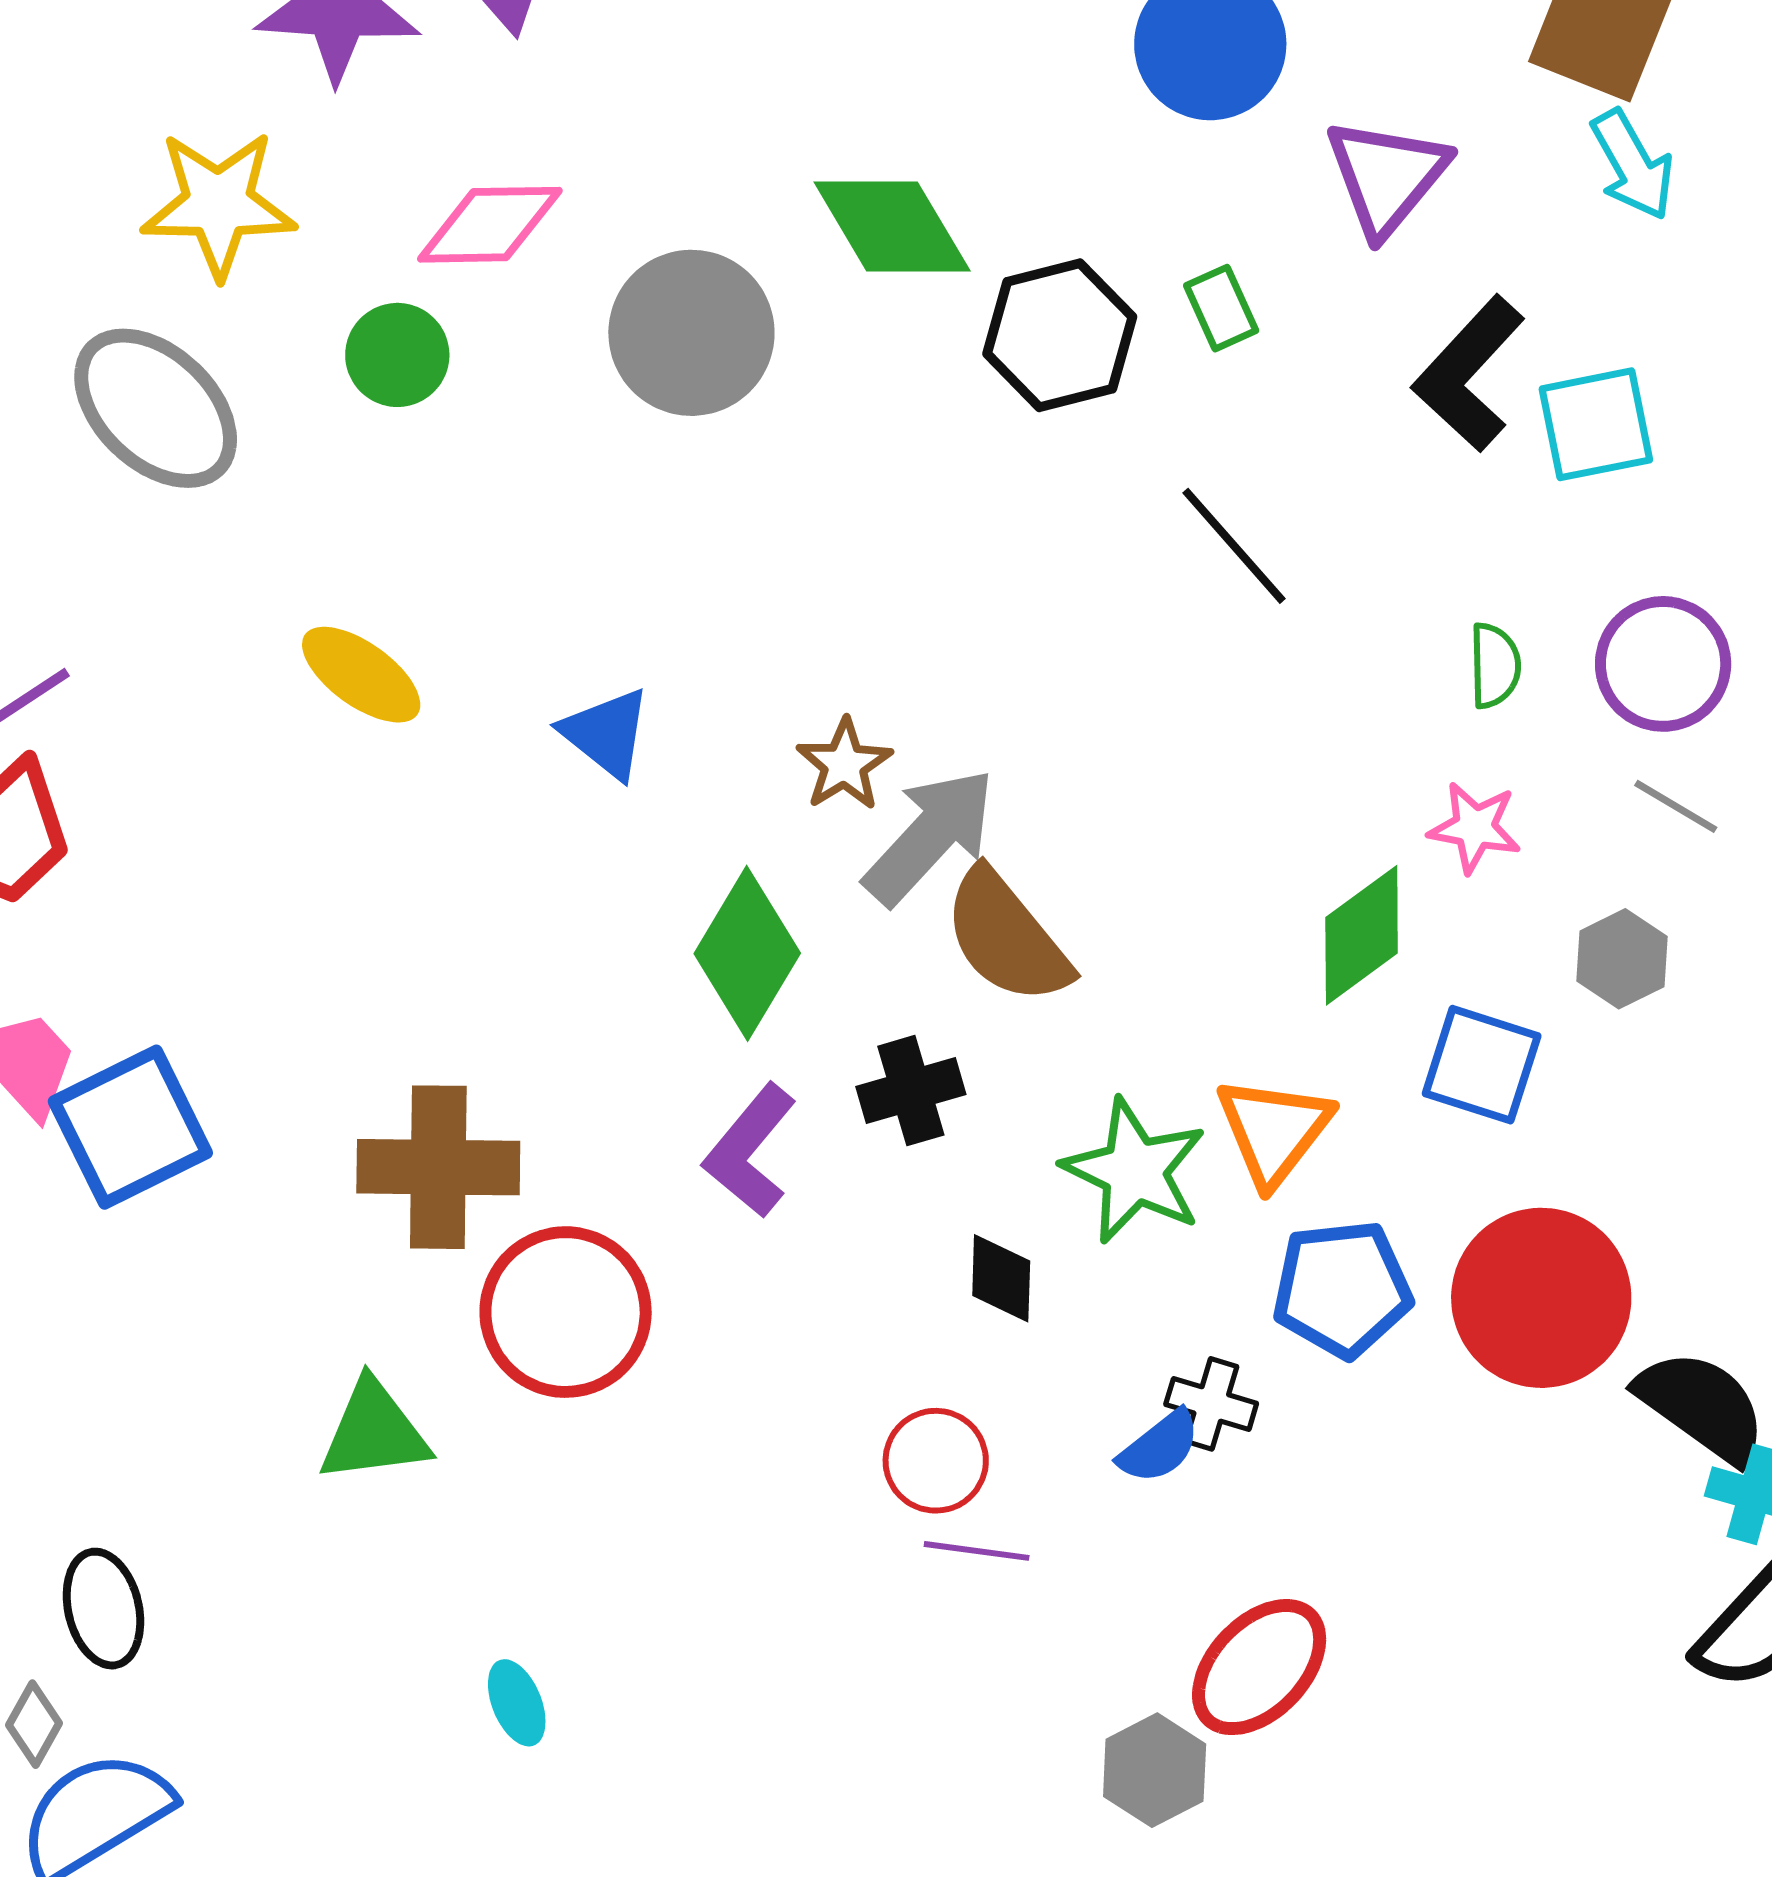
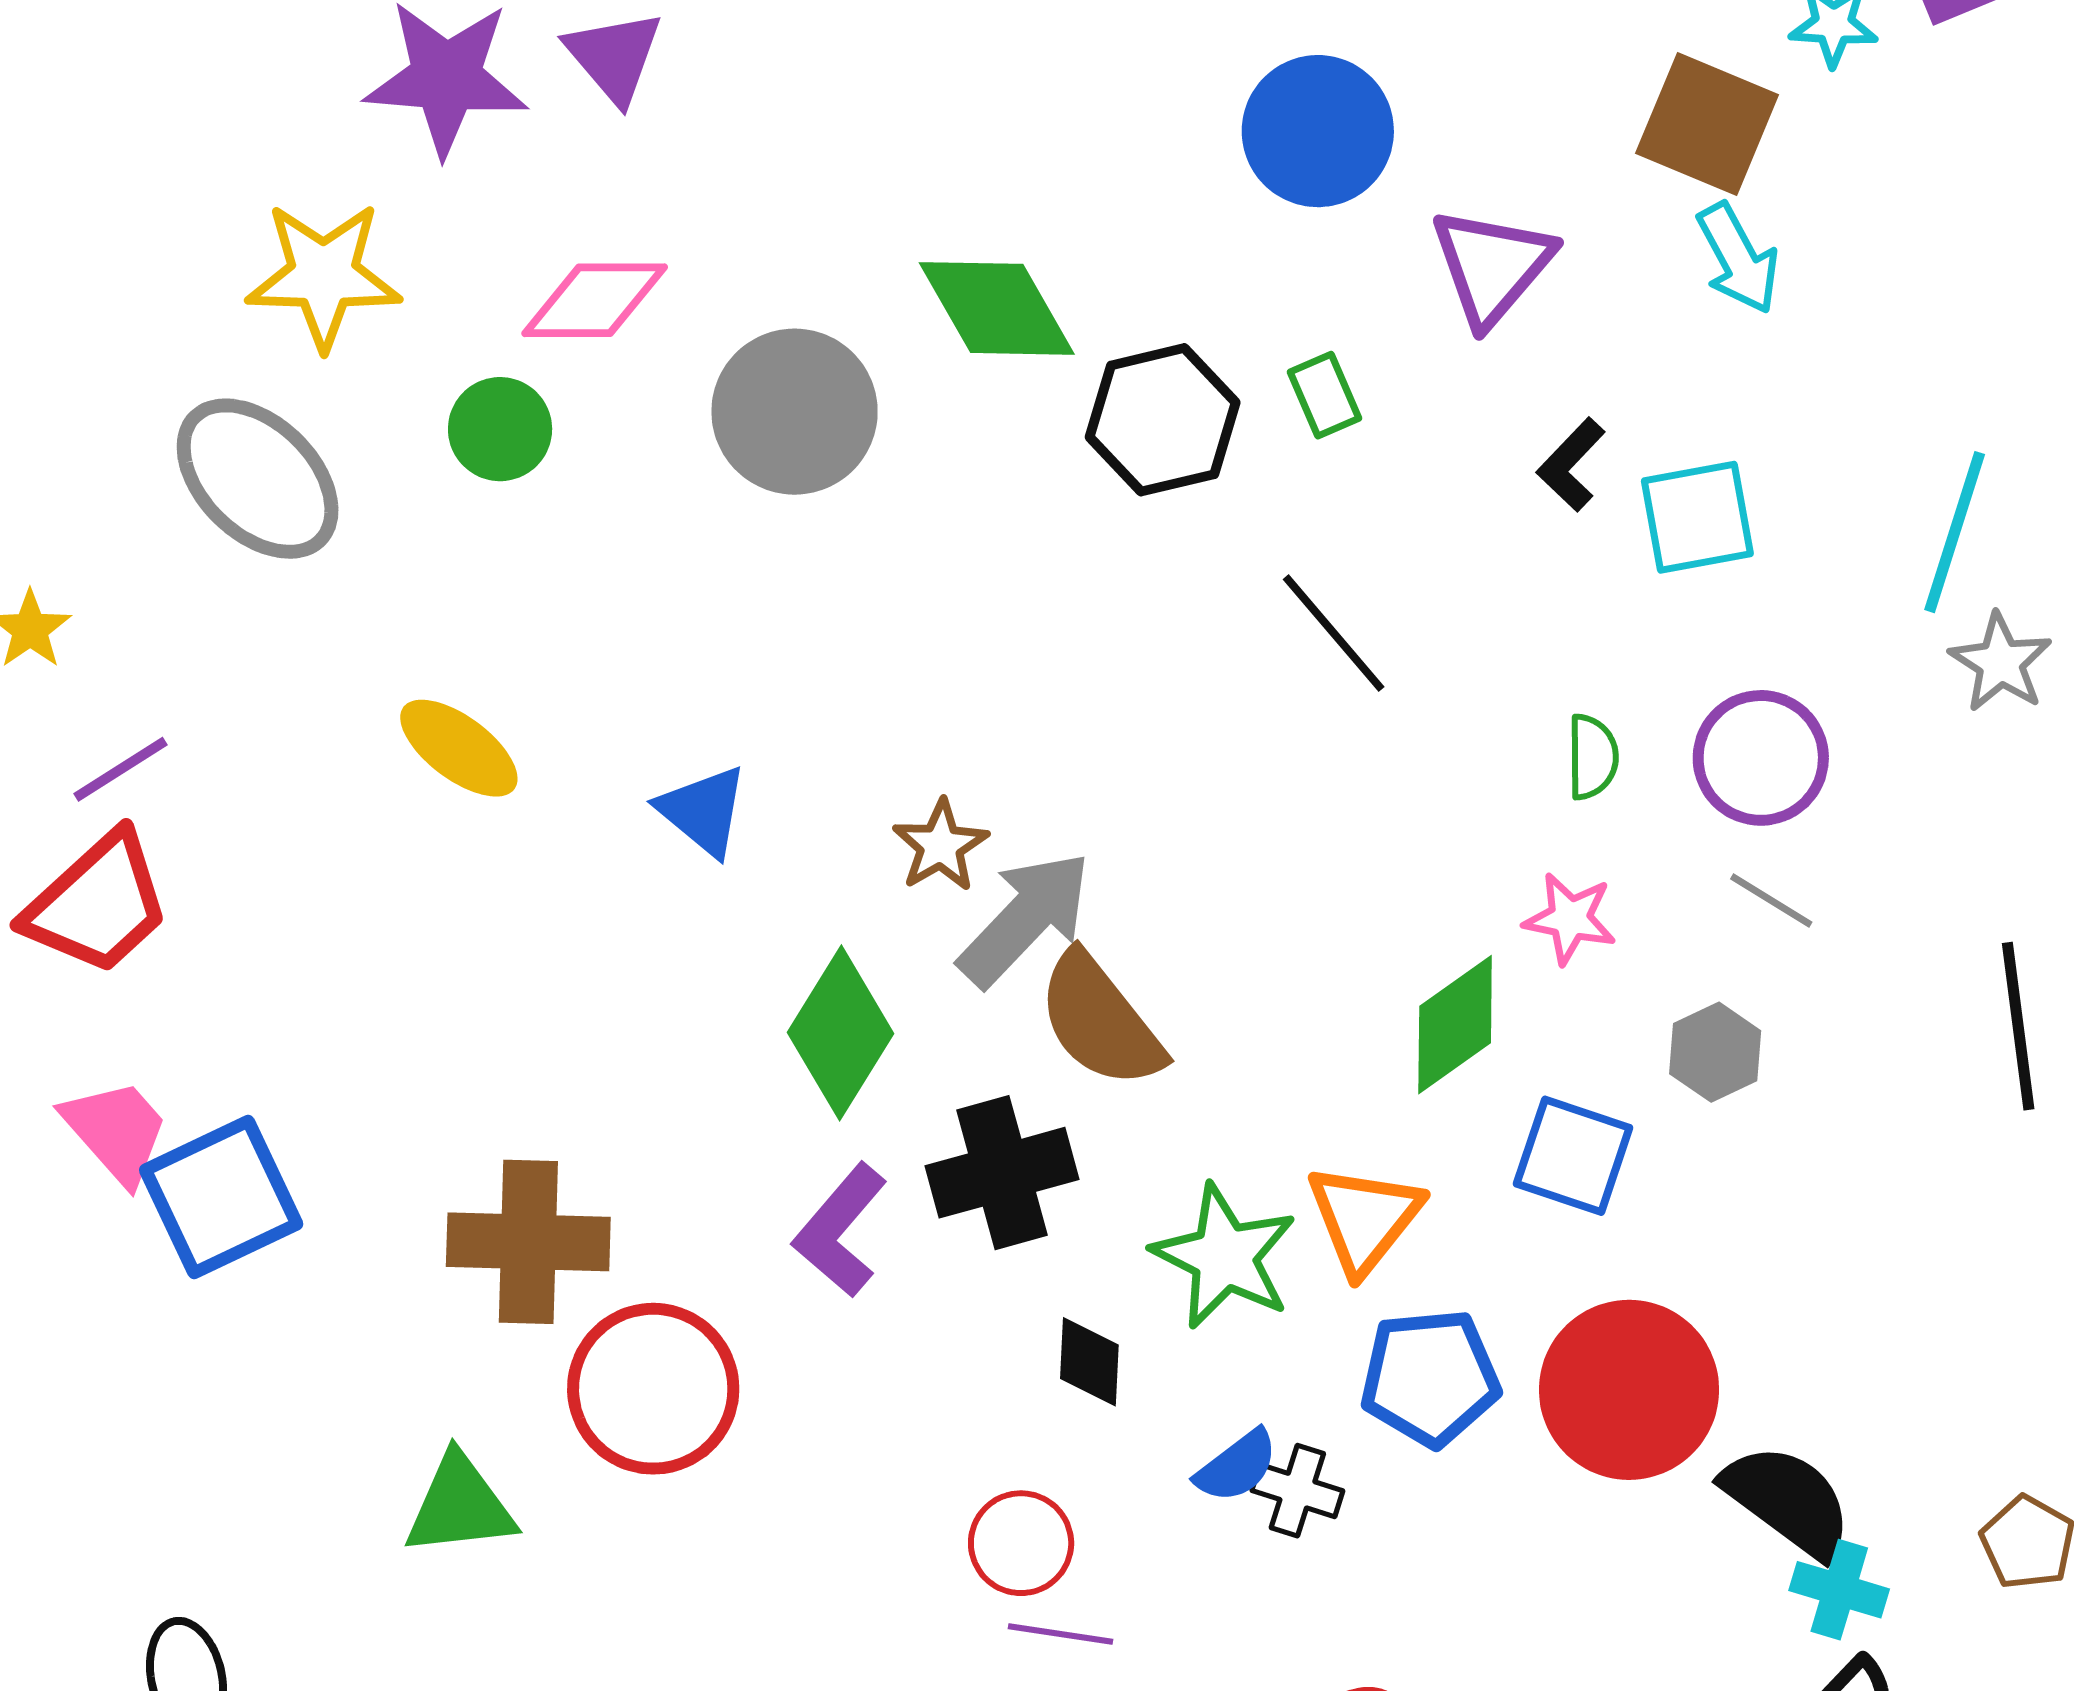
black L-shape: (1469, 374) -> (1571, 465), size x0.6
black cross: (911, 1091) -> (1002, 1173), size x1.4
blue semicircle: (1159, 1447) -> (1237, 1466), moved

